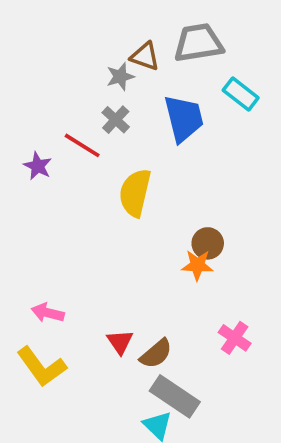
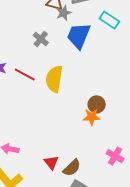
gray star: (120, 77) -> (64, 13), moved
blue trapezoid: (184, 118) -> (79, 36), turned -140
red line: (82, 145) -> (25, 74), moved

